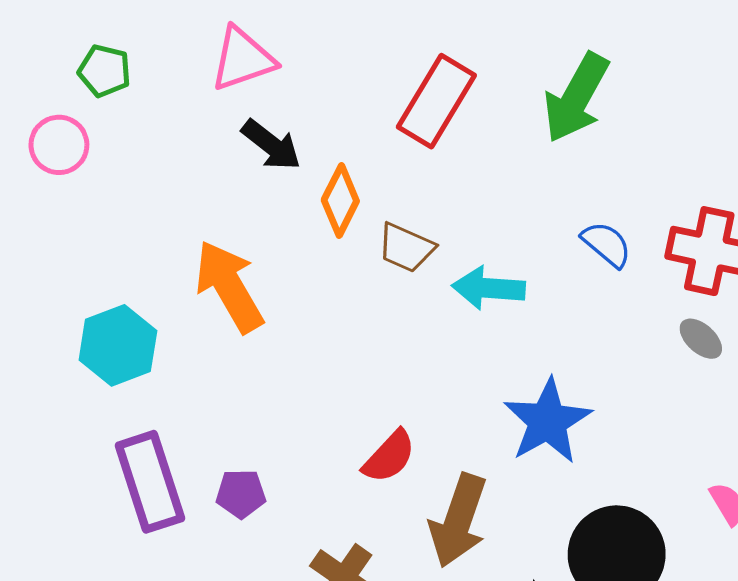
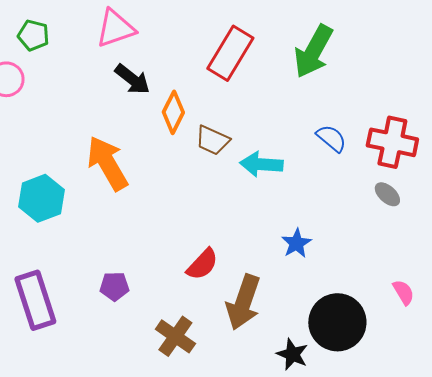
blue star: (548, 421) -> (296, 243), size x0.6
purple rectangle: (150, 482) -> (35, 300), moved

